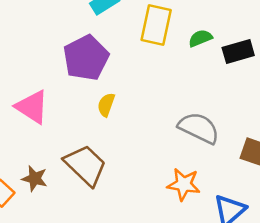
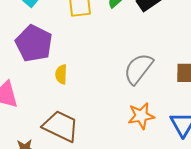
gray semicircle: (199, 128) -> (138, 69), turned -60

